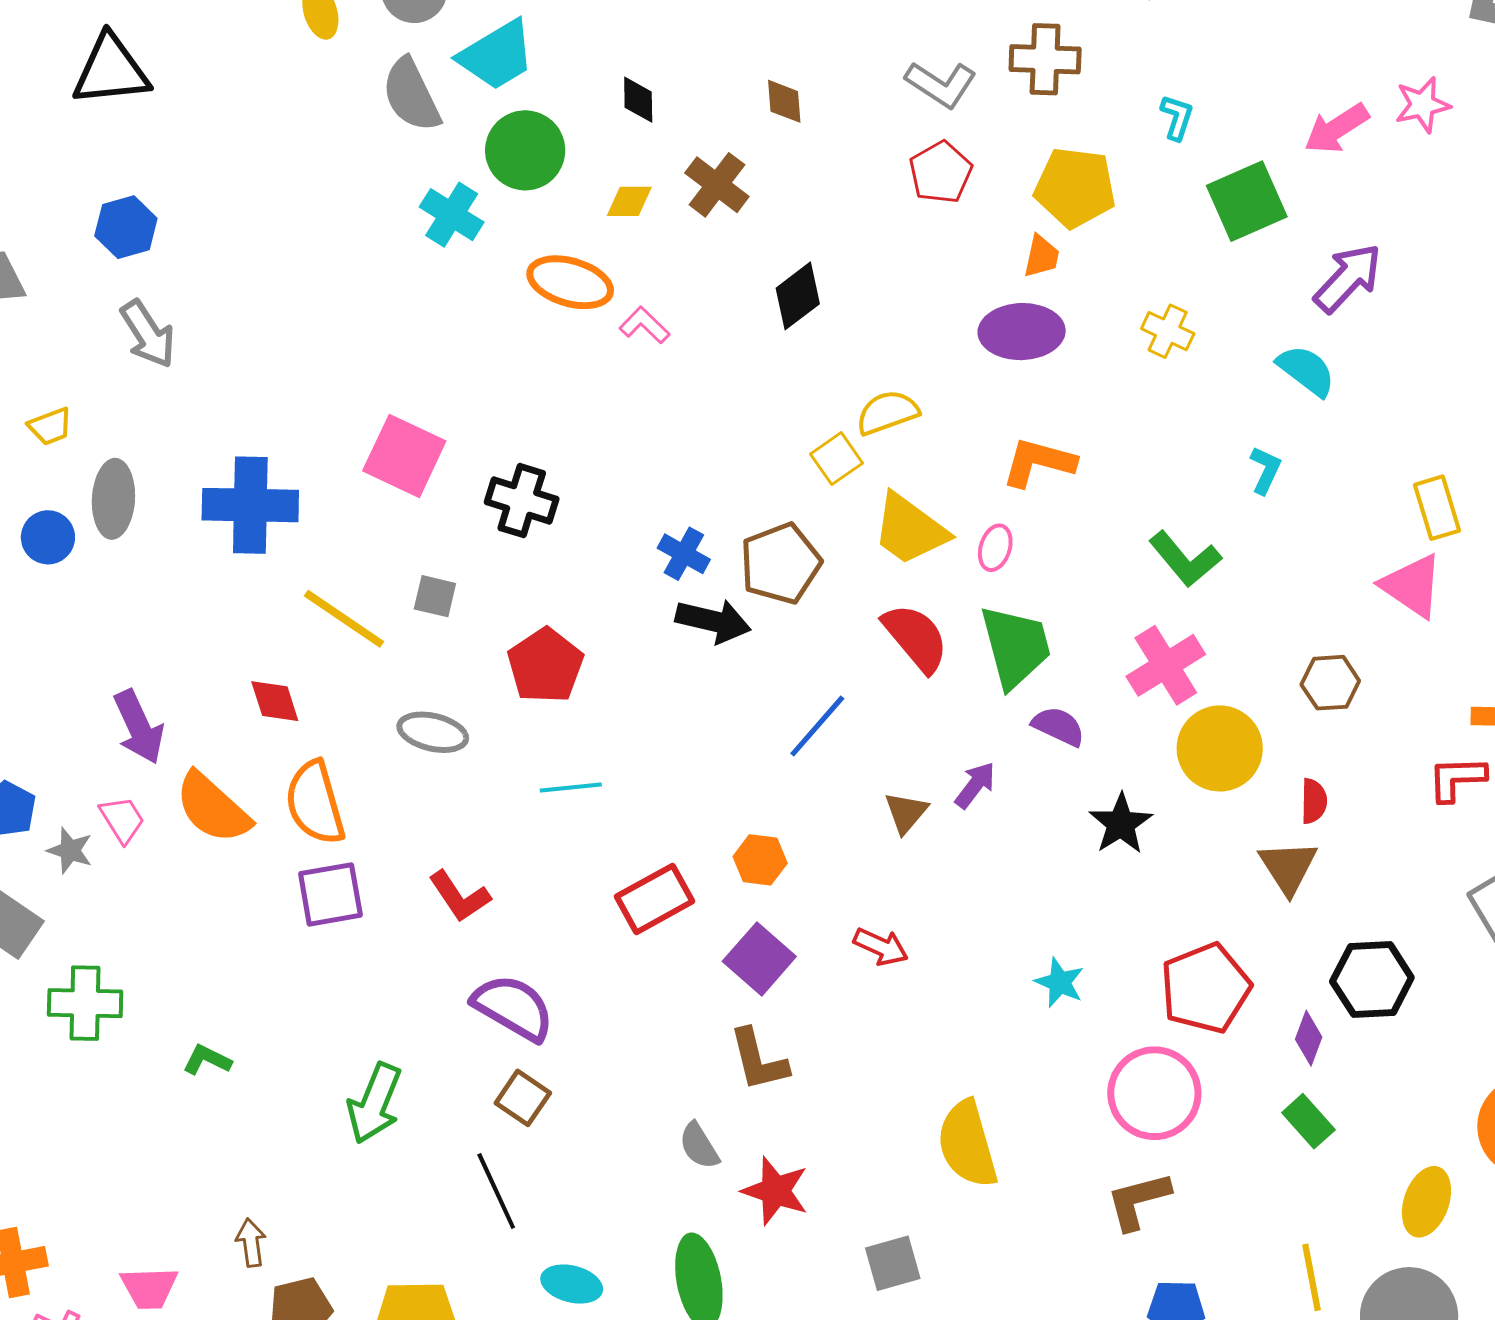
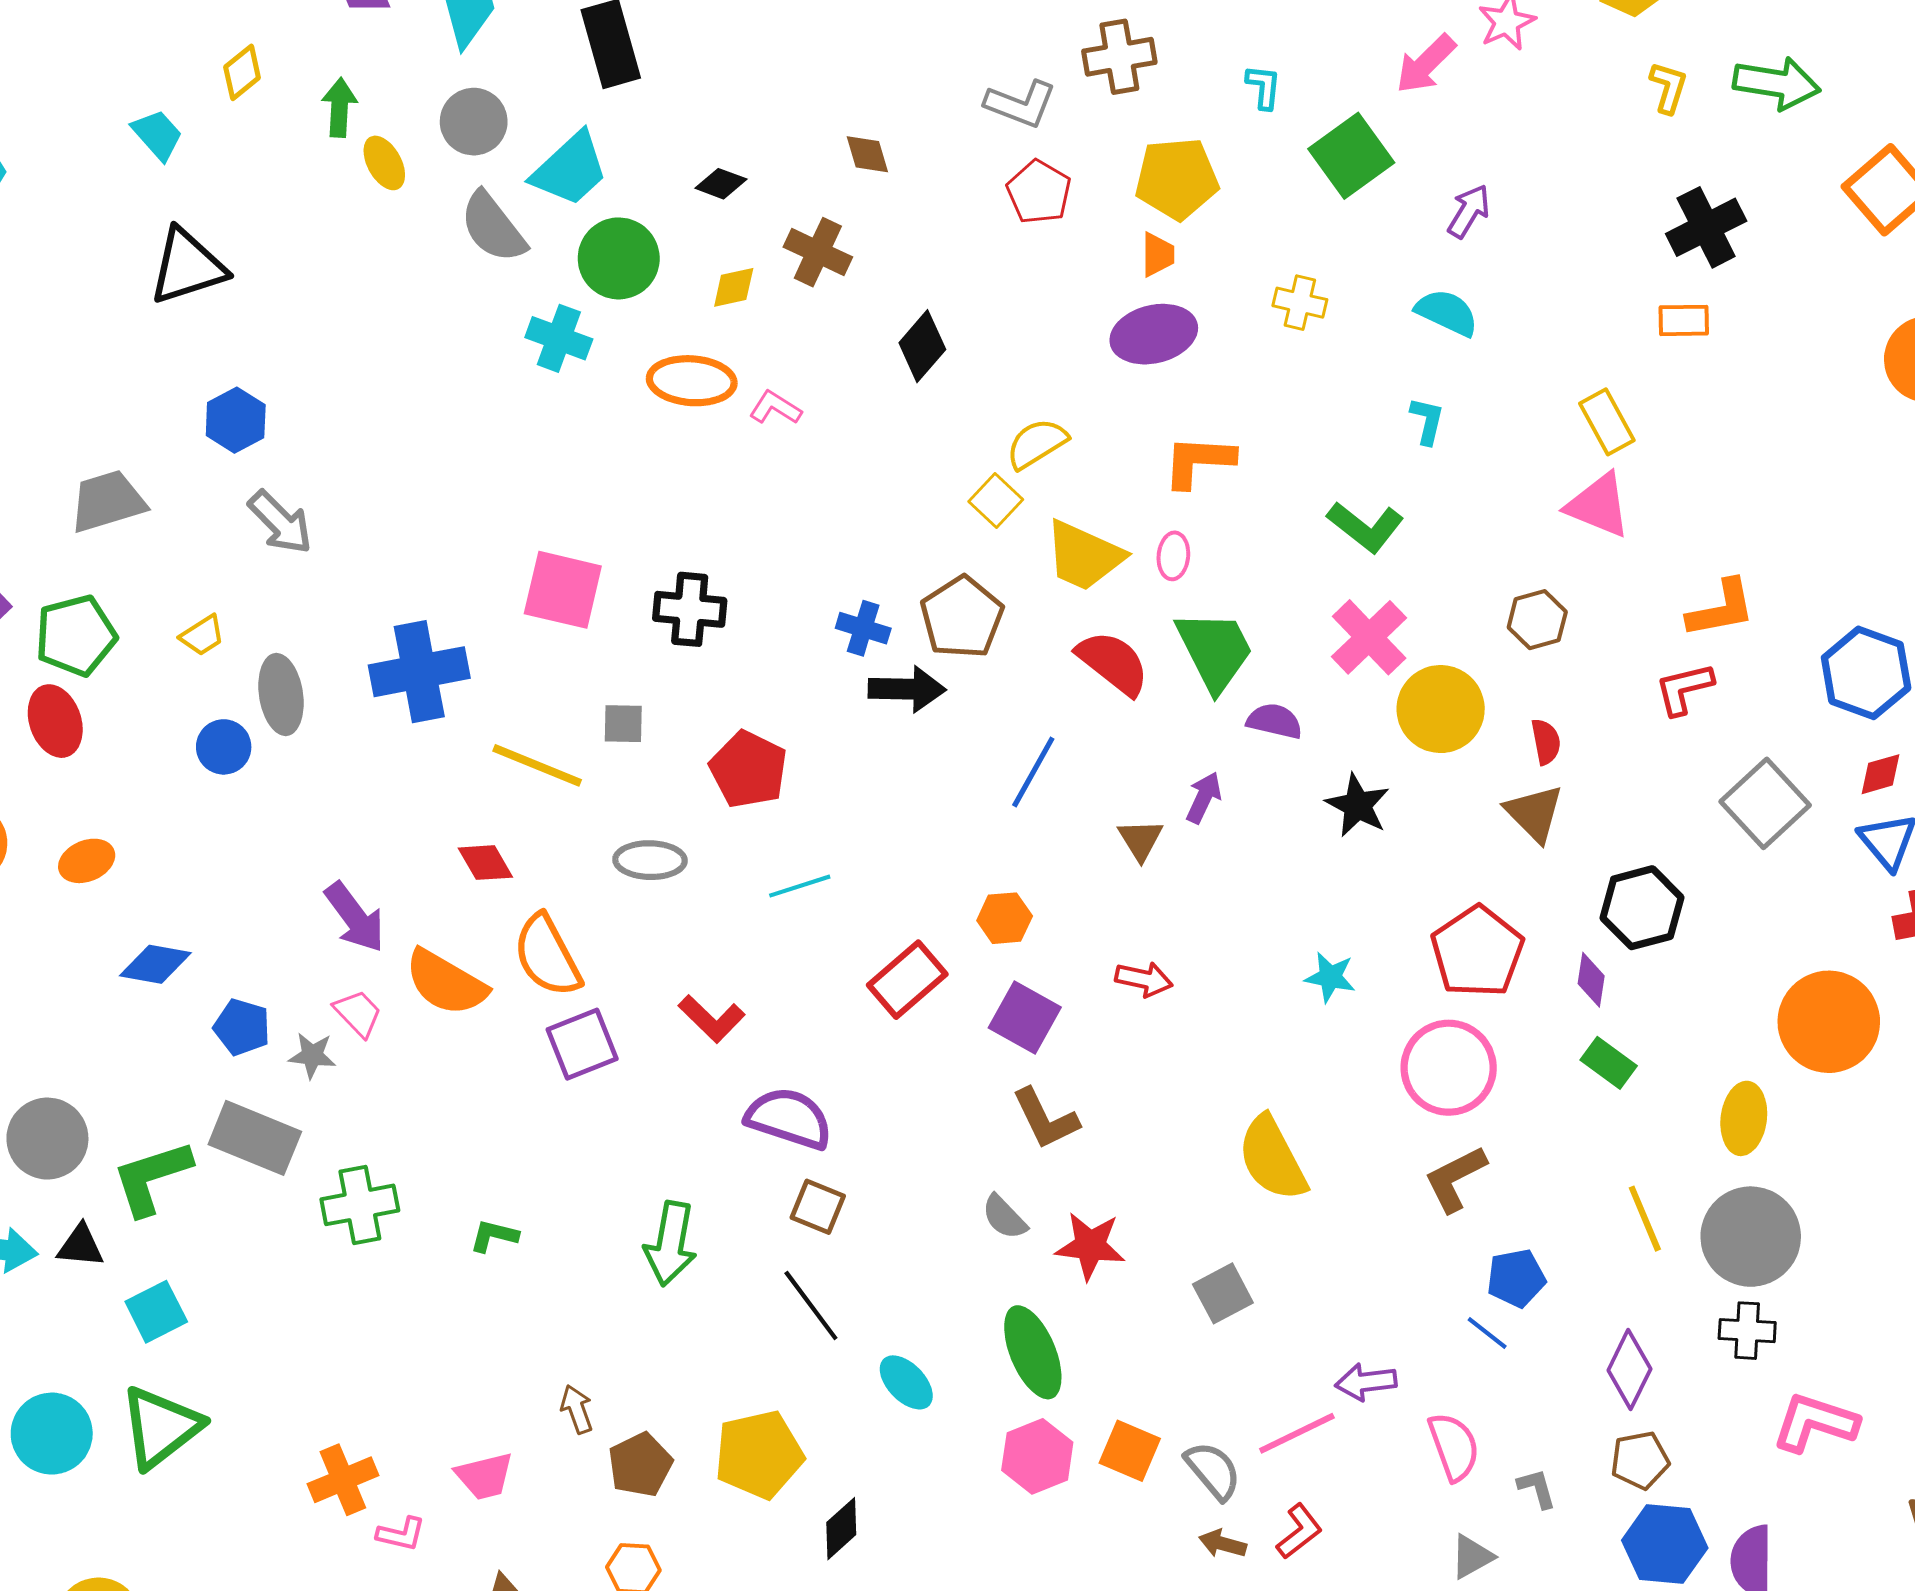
black diamond: (638, 100) -> (721, 184), turned -57
purple arrow: (1348, 278) -> (1469, 211), size x0.7
cyan ellipse: (572, 1284) -> (906, 1382), turned 44

